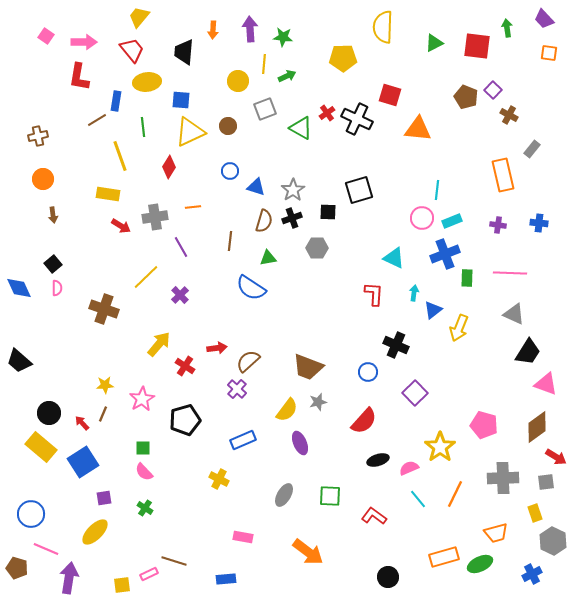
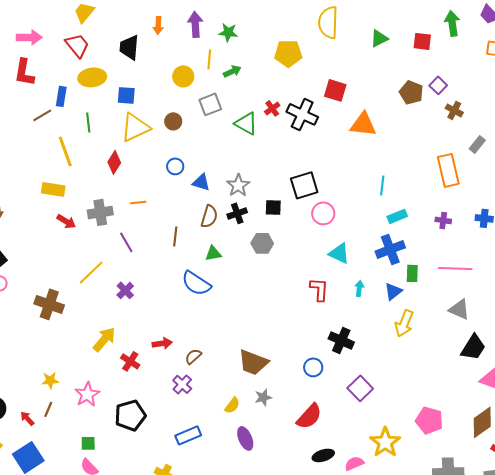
green arrow: (507, 28) -> (452, 23), size x1.4
red square: (477, 46) -> (422, 41), size x0.7
pink circle: (422, 218) -> (323, 213), moved
blue triangle: (433, 310) -> (393, 291), moved
brown semicircle: (248, 361) -> (193, 356), size x0.7
yellow semicircle: (287, 410) -> (232, 405), size x0.7

